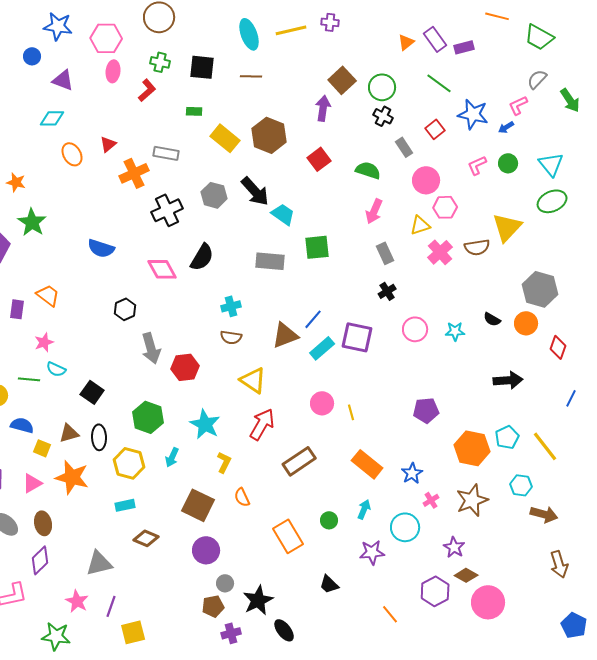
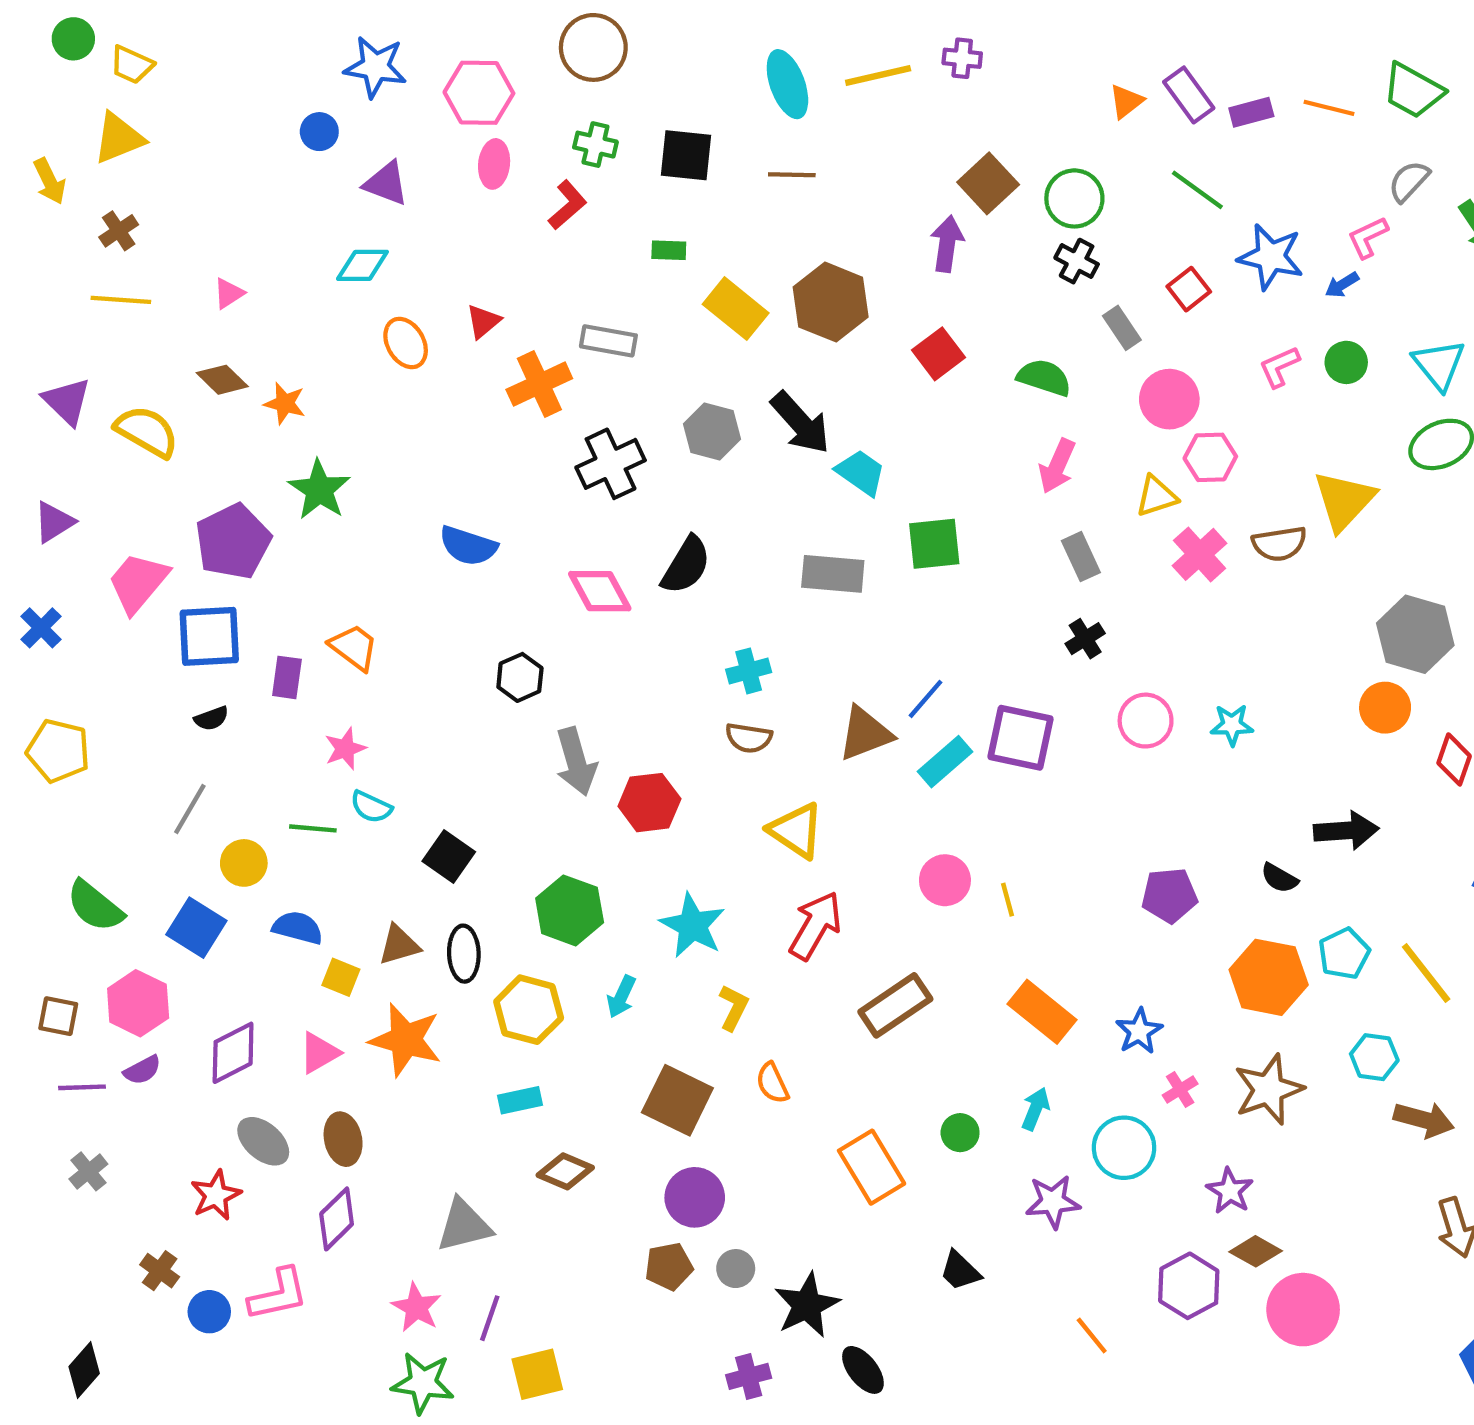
orange line: (497, 16) -> (1329, 108), moved
black semicircle: (492, 319) -> (1279, 878), moved
brown pentagon: (213, 606) -> (669, 1266), moved
green star: (56, 636) -> (423, 1383), moved

